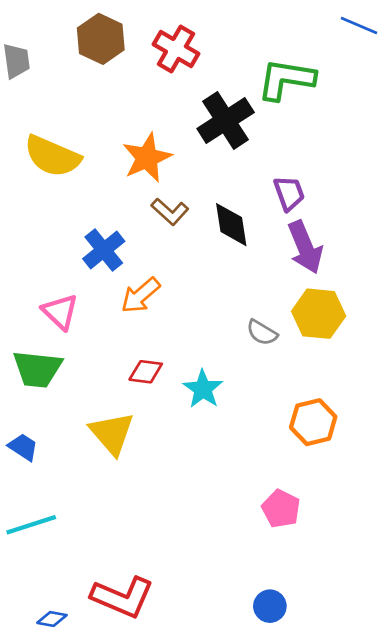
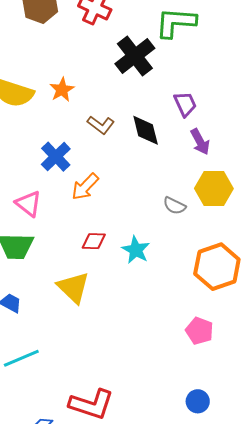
orange star: (147, 158) -> (62, 90), moved, size x0.7
purple arrow: (305, 247) -> (200, 142), size x0.7
orange hexagon: (313, 422) -> (217, 267), size x1.4

